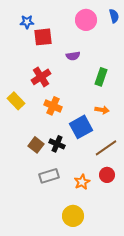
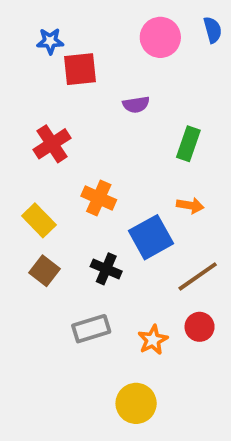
red cross: (41, 77) -> (52, 144), moved
yellow rectangle: (16, 101) -> (39, 220), moved
brown square: (36, 145) -> (45, 271), moved

